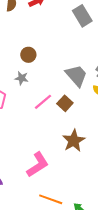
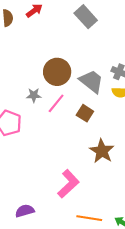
brown circle: (28, 55) -> (57, 72), moved, size x1.6
pink line: (43, 102) -> (56, 103), moved

